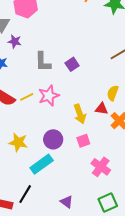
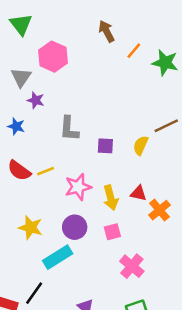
purple square: (72, 64) -> (105, 146), moved, turned 32
yellow semicircle: (113, 93) -> (141, 145), moved
pink star: (49, 96) -> (78, 187), moved

